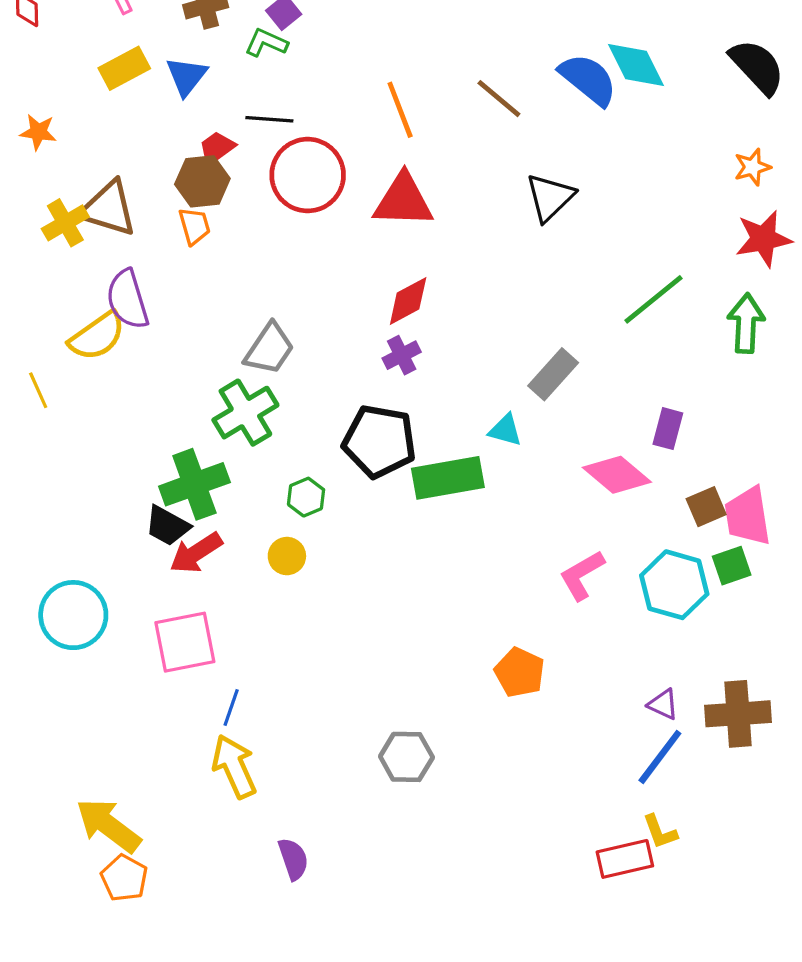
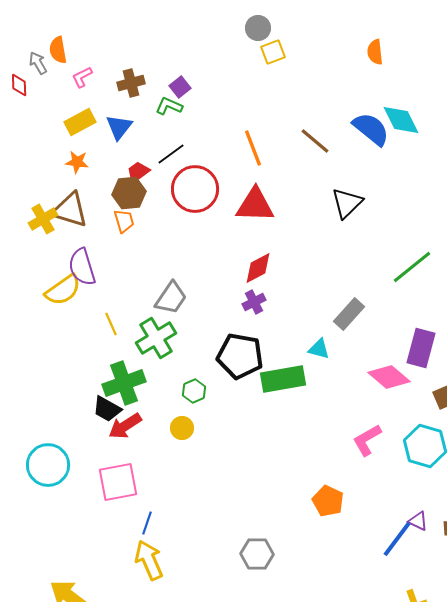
black line: (269, 119) -> (171, 154), turned -40
orange star: (38, 132) -> (77, 162), moved
yellow line: (38, 390) -> (111, 324), moved
purple rectangle: (668, 429) -> (421, 348), size x1.5
blue line: (660, 757) -> (397, 539), moved

